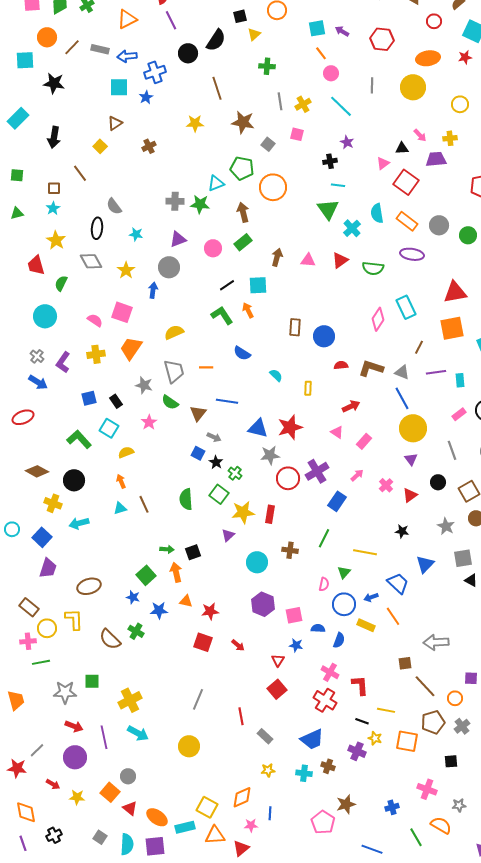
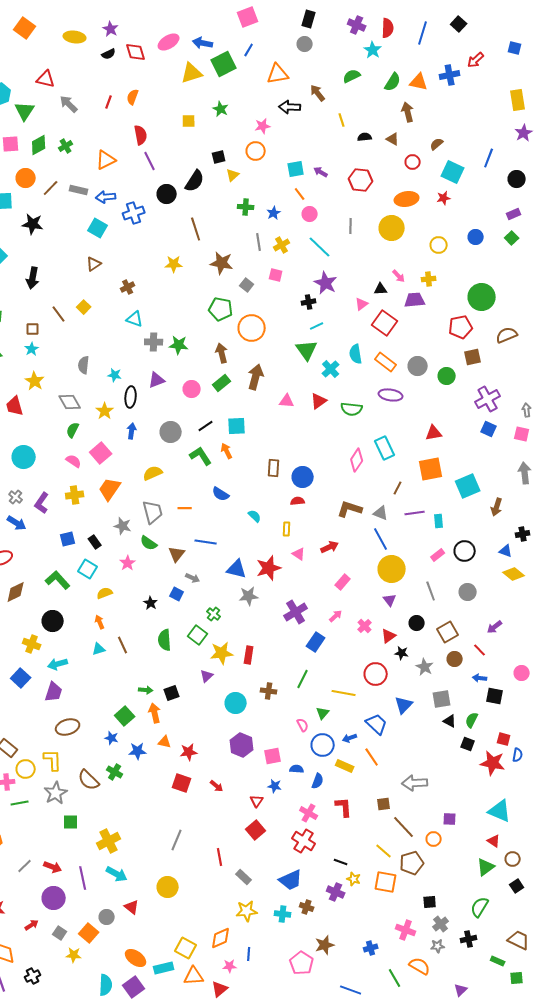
cyan square: (119, 87) -> (98, 228), turned 30
blue star: (146, 97) -> (274, 213), moved
purple star: (347, 142) -> (326, 283), size x1.6
yellow square: (100, 146) -> (84, 307), moved
cyan triangle: (216, 183) -> (135, 319), moved, turned 42
cyan line: (338, 185) -> (317, 326), turned -32
gray semicircle: (114, 206) -> (84, 365), moved, turned 42
black ellipse: (97, 228) -> (131, 397), moved
brown arrow: (277, 257) -> (256, 377), moved, size x1.4
gray circle: (169, 267) -> (171, 432), moved
green semicircle: (61, 283) -> (73, 430), moved
red triangle: (455, 292) -> (434, 433), size x0.7
pink square: (122, 312) -> (101, 453), turned 30
red semicircle: (341, 365) -> (298, 501), moved
pink triangle: (337, 432) -> (299, 554), moved
black star: (216, 462) -> (151, 603), moved
brown diamond: (37, 471) -> (16, 592), moved, turned -55
red circle: (288, 478) -> (376, 674), moved
black star: (402, 531) -> (402, 653), moved
purple trapezoid: (48, 568) -> (54, 692), moved
pink semicircle: (324, 584) -> (303, 725), turned -40
red L-shape: (360, 685) -> (344, 807), moved
gray star: (65, 692) -> (56, 793), moved, turned -30
yellow line: (386, 710) -> (384, 851), moved, turned 30
gray cross: (462, 726) -> (441, 924), moved
gray line: (37, 750) -> (25, 866), moved
yellow star: (268, 770) -> (247, 911), size x1.5
red arrow: (53, 784) -> (32, 925), turned -64
yellow star: (77, 797) -> (74, 955), moved
red triangle: (130, 808) -> (132, 907), moved
gray square: (100, 837) -> (60, 933), moved
purple square: (155, 846) -> (134, 987), turned -30

